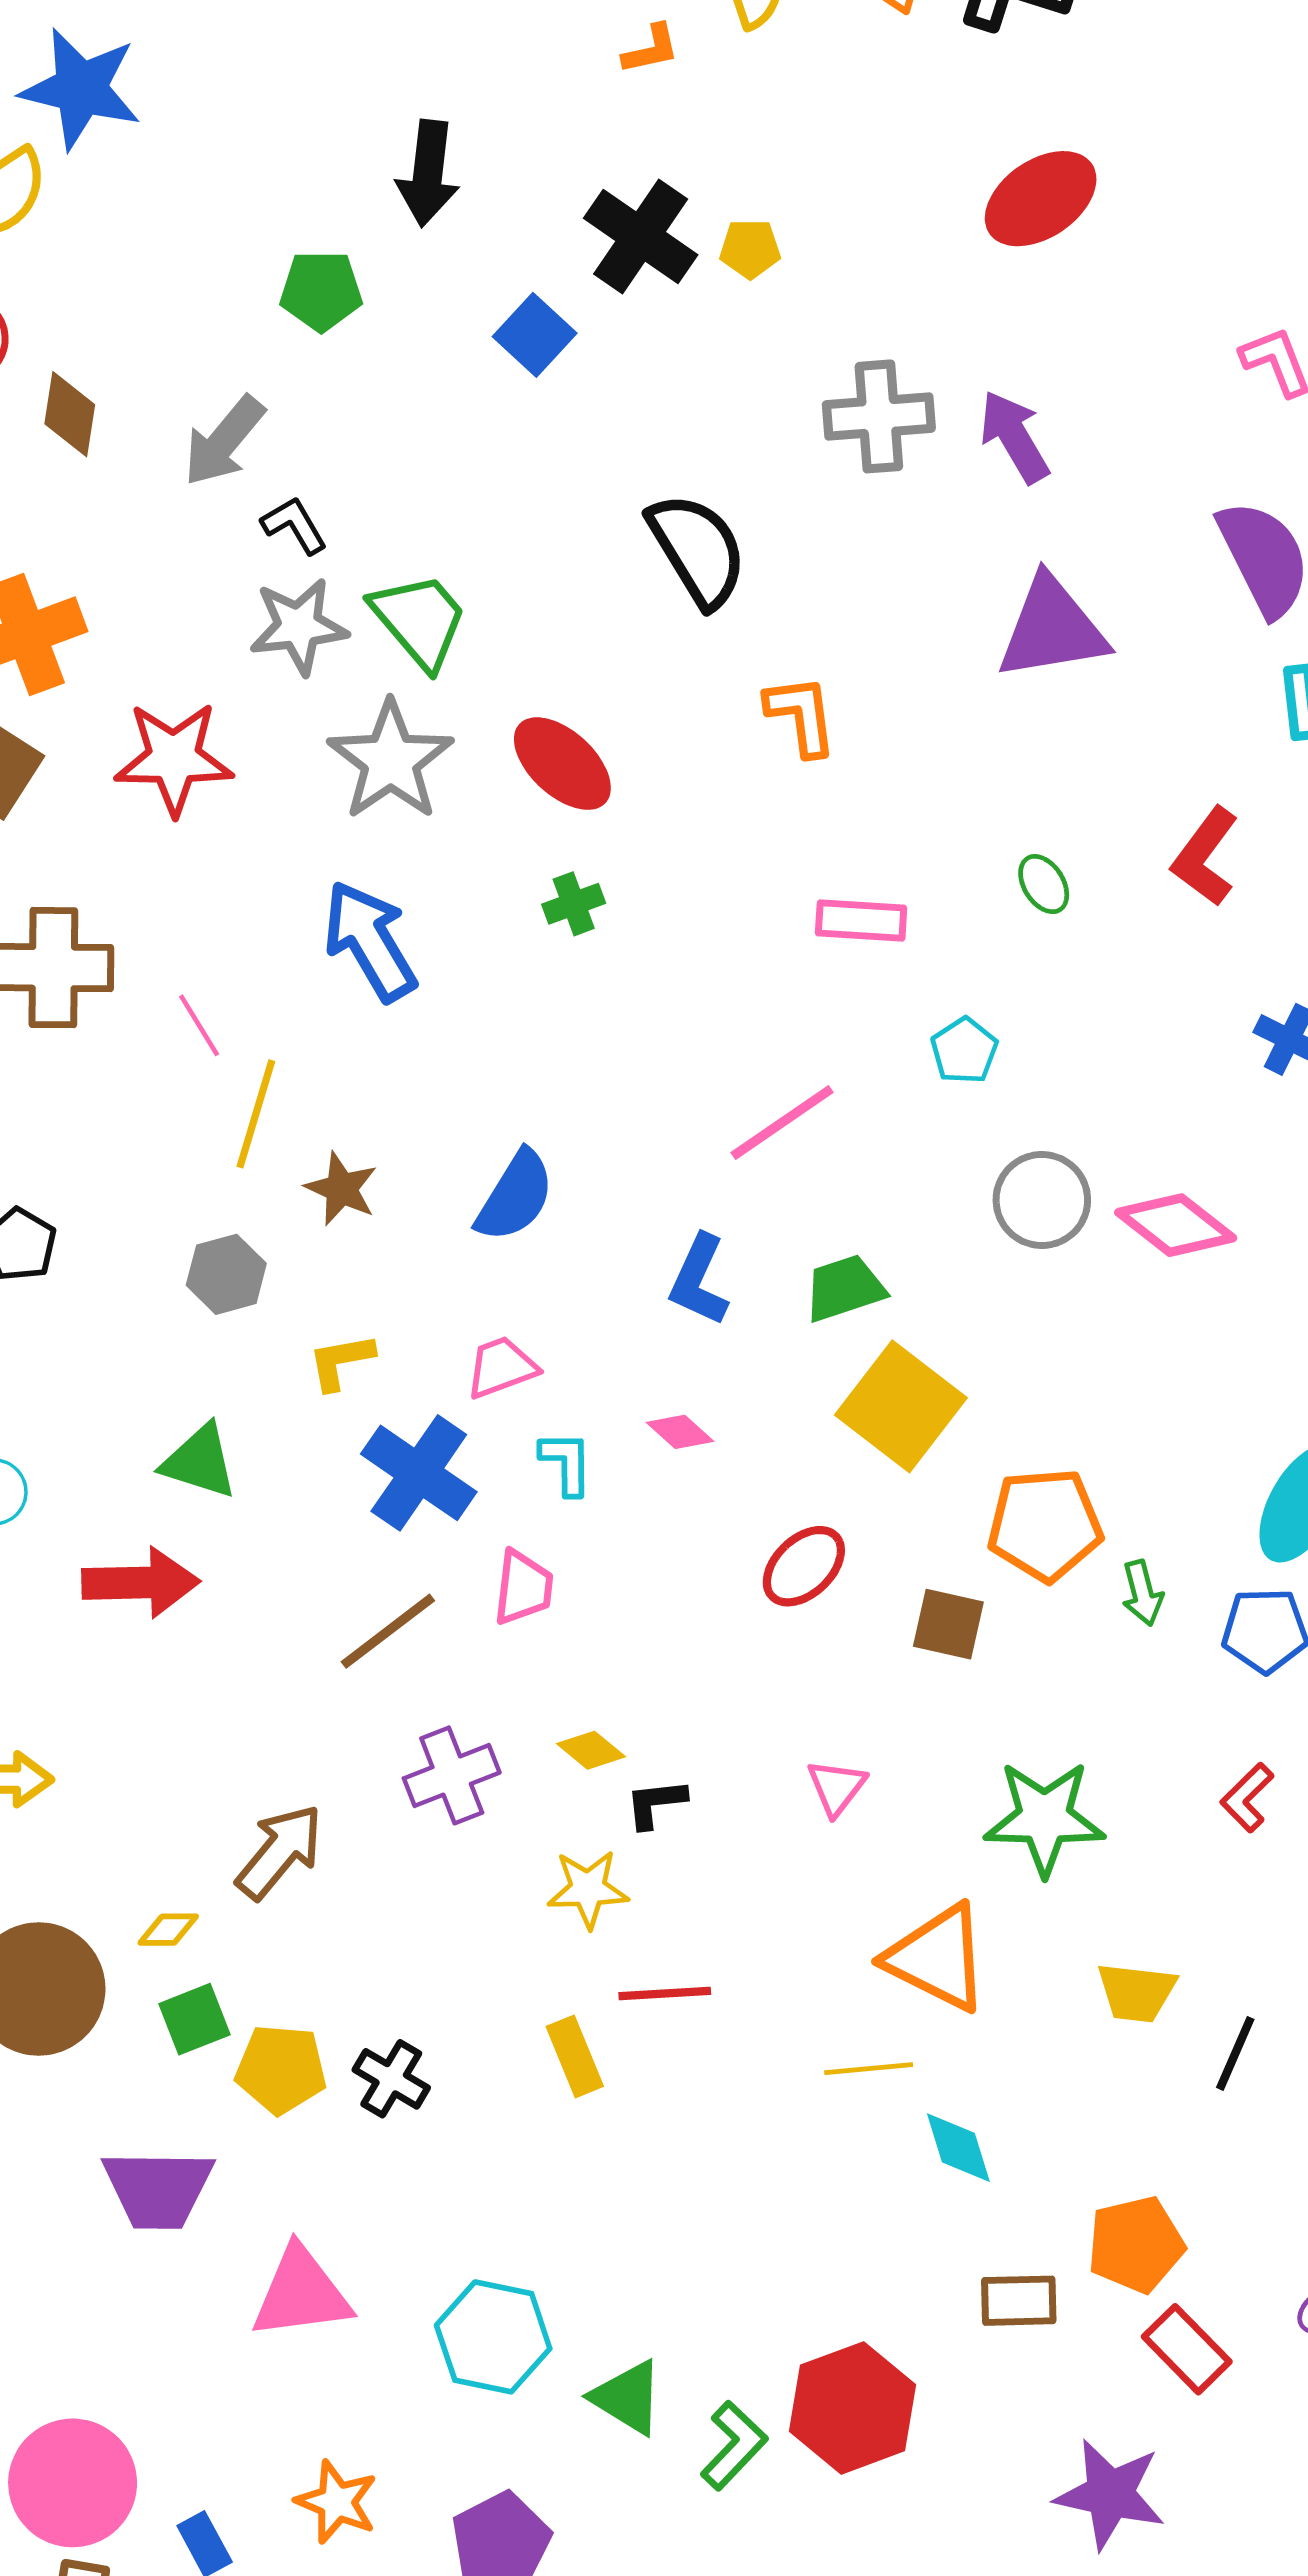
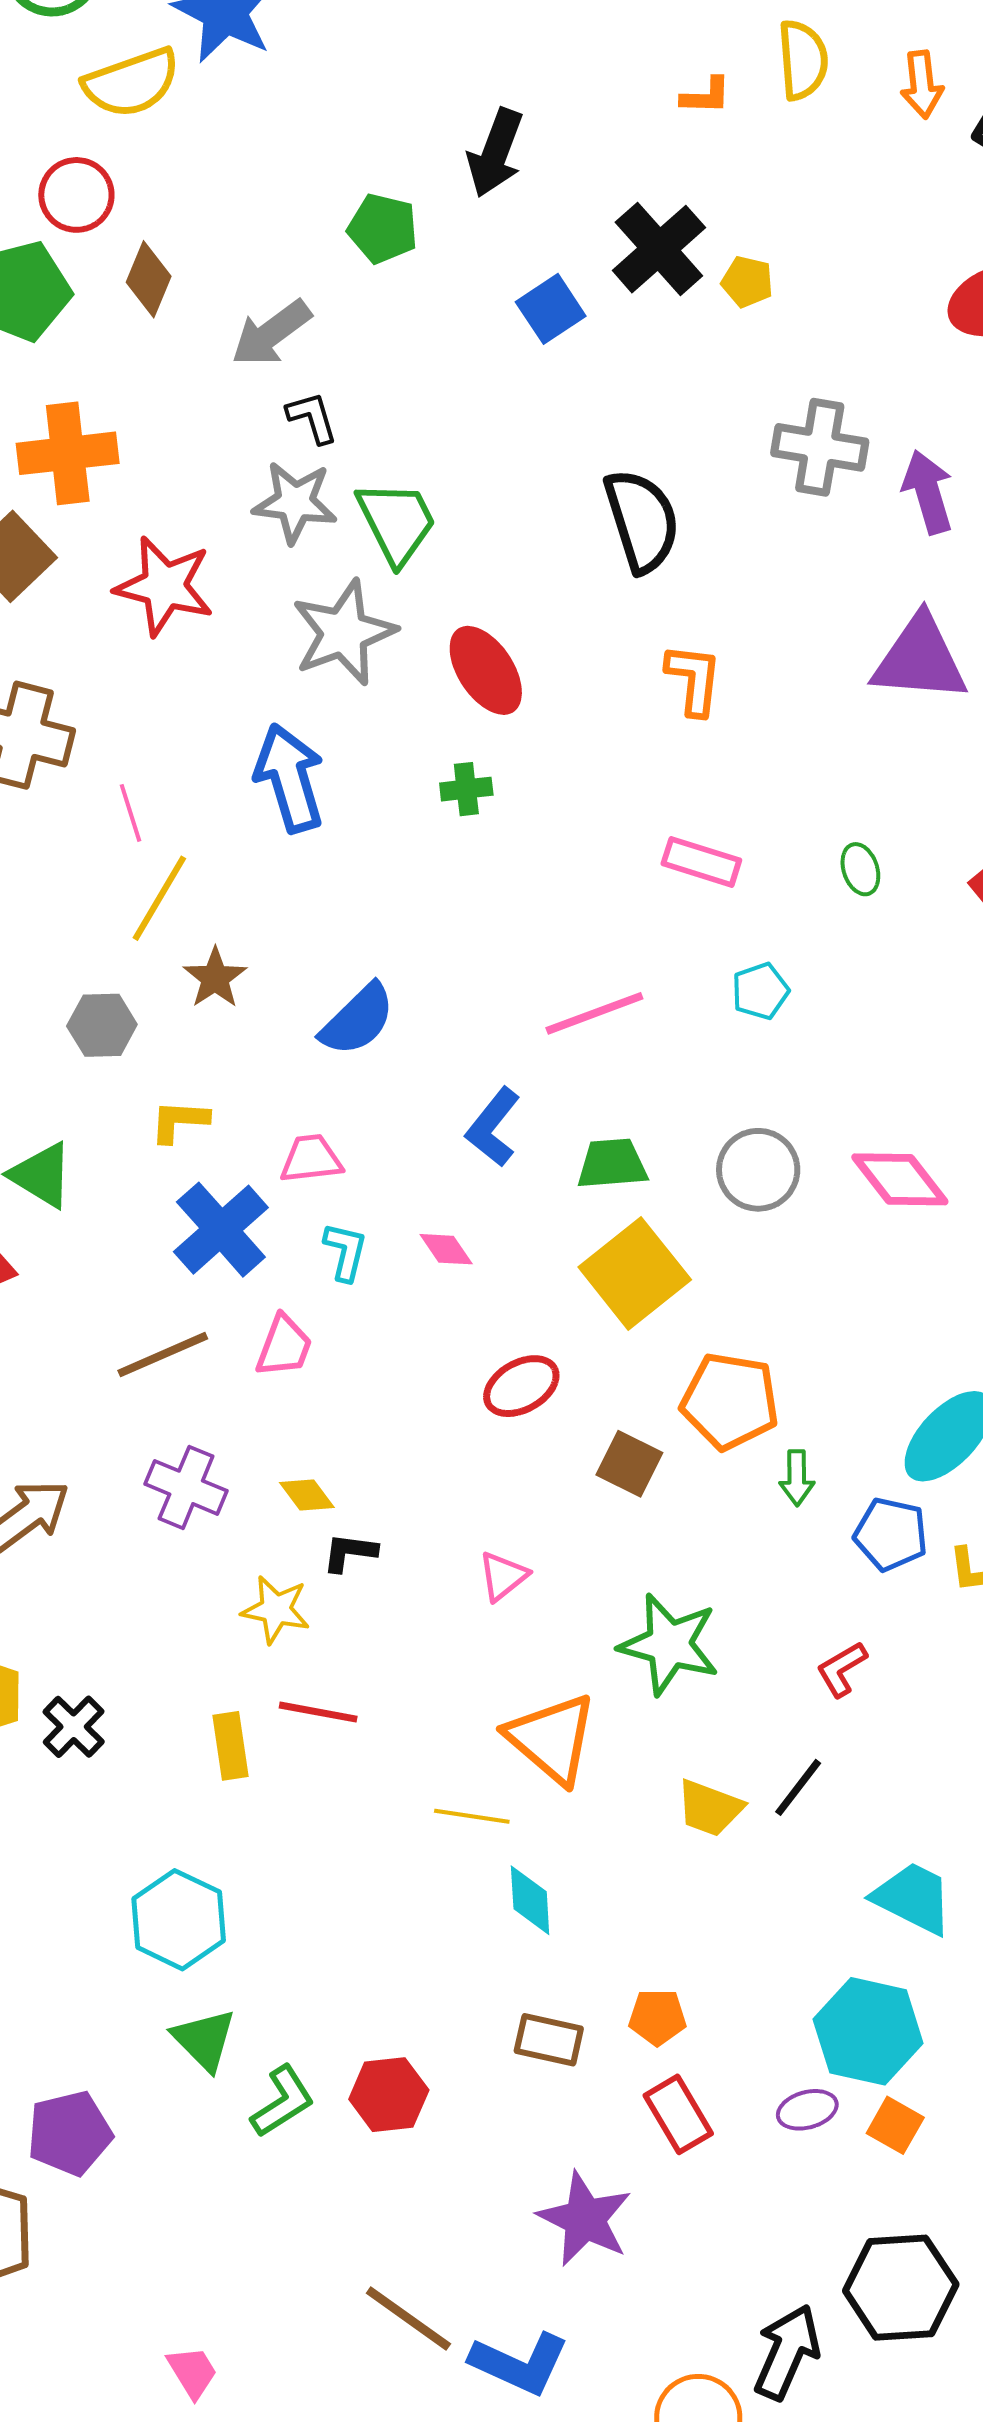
gray circle: (1042, 1200) -> (758, 1170), moved
purple cross: (452, 1775) -> (186, 1487), turned 30
black line: (1235, 2053) -> (798, 1787), moved
orange pentagon: (1136, 2244) -> (657, 2017), size x0.7
cyan hexagon: (493, 2337) -> (179, 1920), moved
red hexagon: (853, 2408) -> (389, 2095), size x0.7

